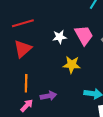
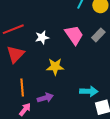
white star: (60, 37) -> (42, 37), moved
yellow star: (72, 65) -> (55, 67), moved

